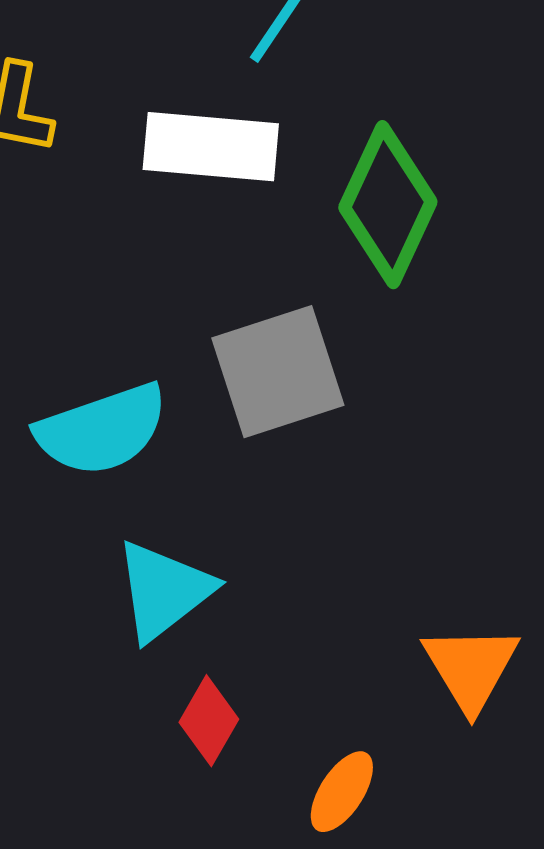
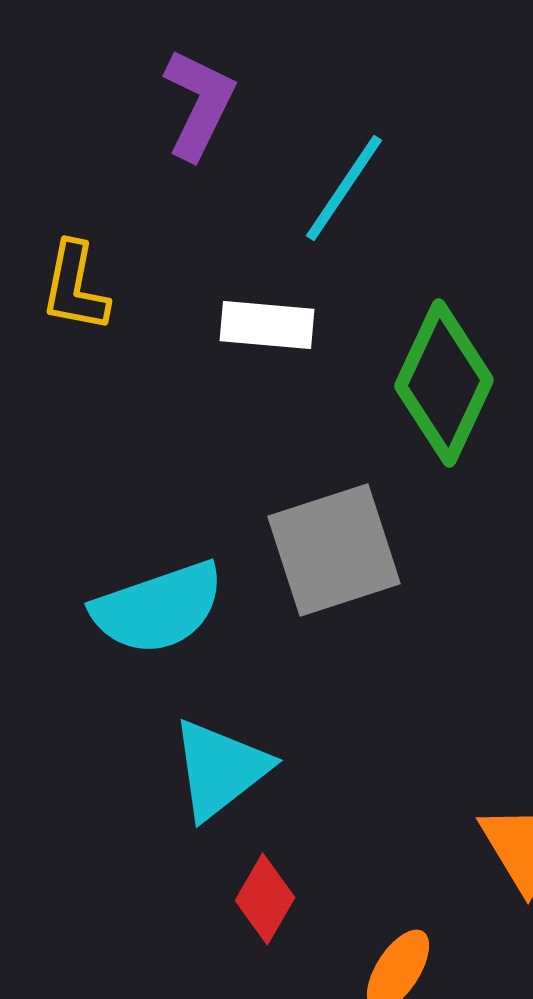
white rectangle: (211, 147) -> (267, 325), size x0.7

